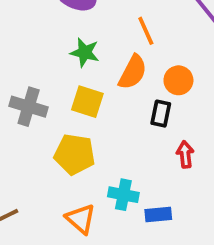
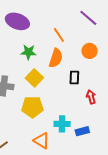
orange circle: (178, 80) -> (90, 51), moved
yellow square: (87, 102) -> (34, 78), turned 36

